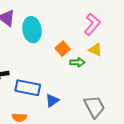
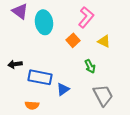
pink L-shape: (92, 24) -> (86, 17), moved
green arrow: (77, 62) -> (90, 66), moved, turned 64

